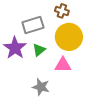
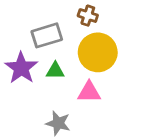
green triangle: (39, 50) -> (55, 71), turned 40

